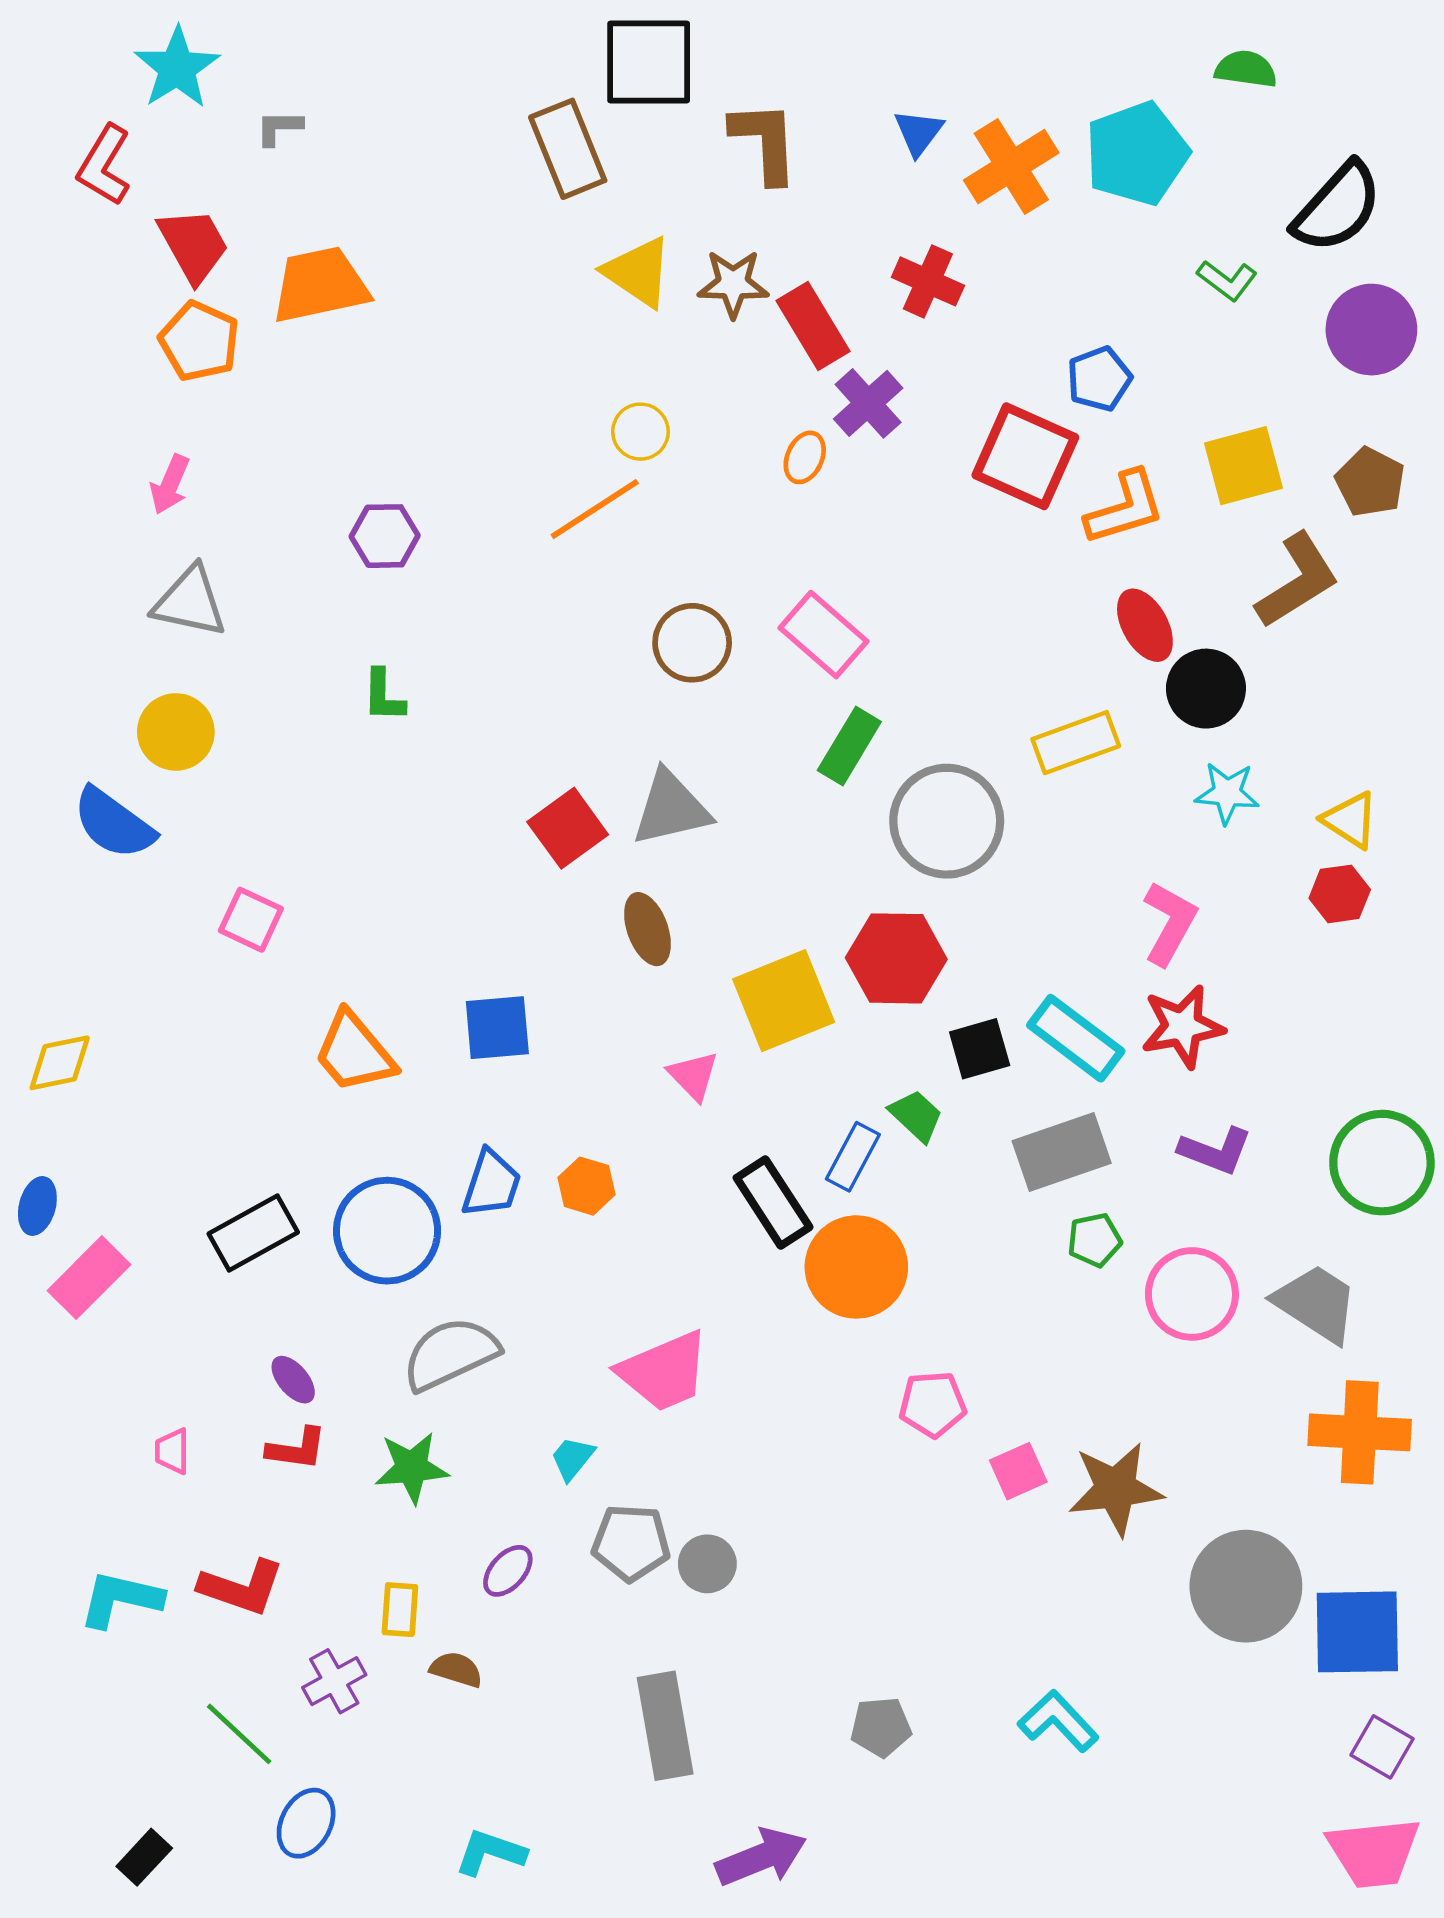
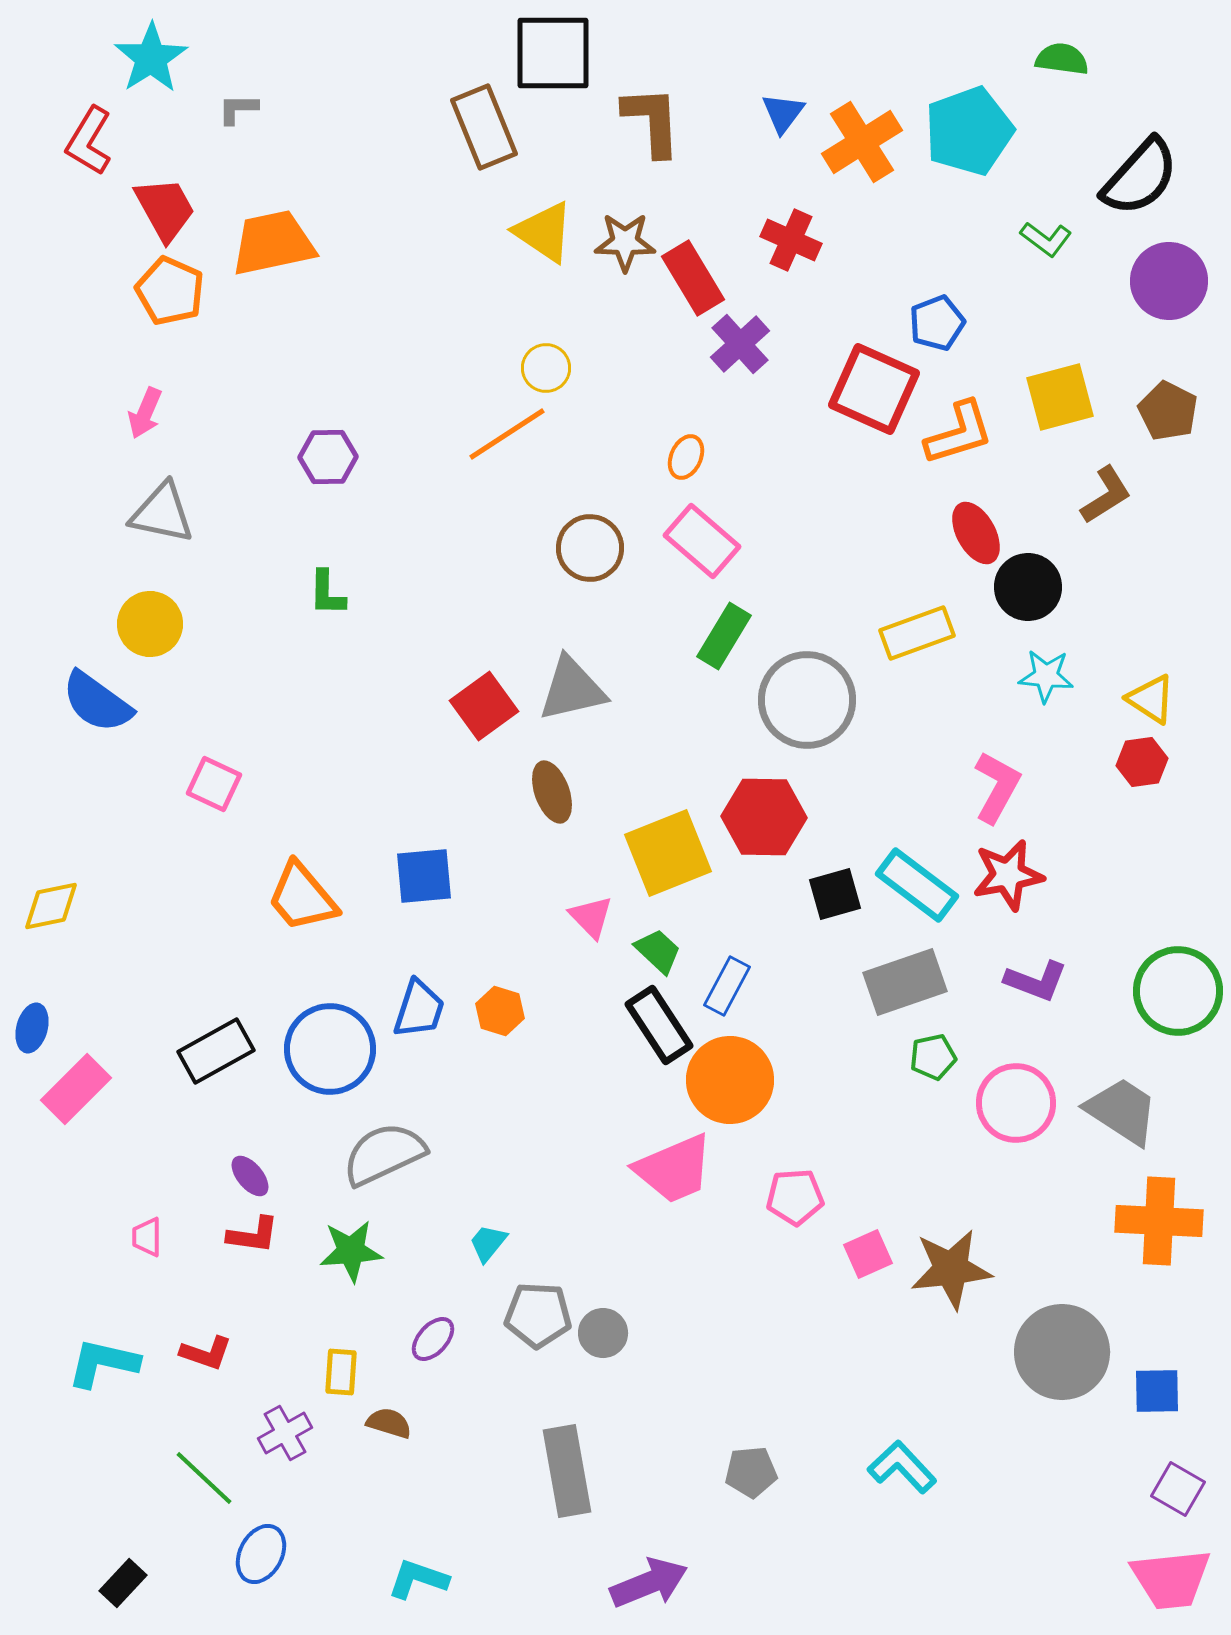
orange ellipse: (805, 457) -> (686, 457), moved
brown L-shape: (1298, 581) -> (1106, 495), size x0.7
green trapezoid: (916, 1116) -> (658, 951), moved
pink trapezoid: (664, 1371) -> (674, 1169), moved
red L-shape: (242, 1587) -> (206, 1353), size x0.7
blue square: (1357, 1632) -> (1157, 1391), size x0.6

